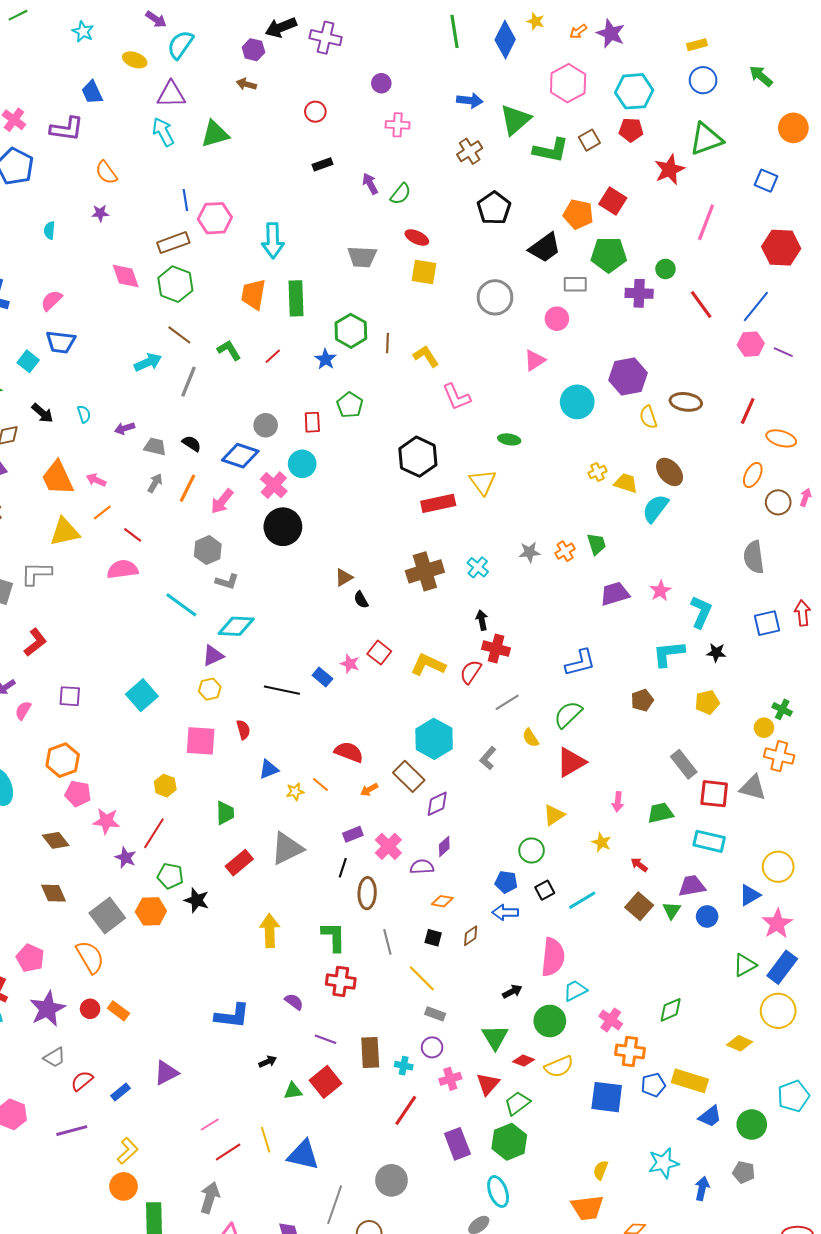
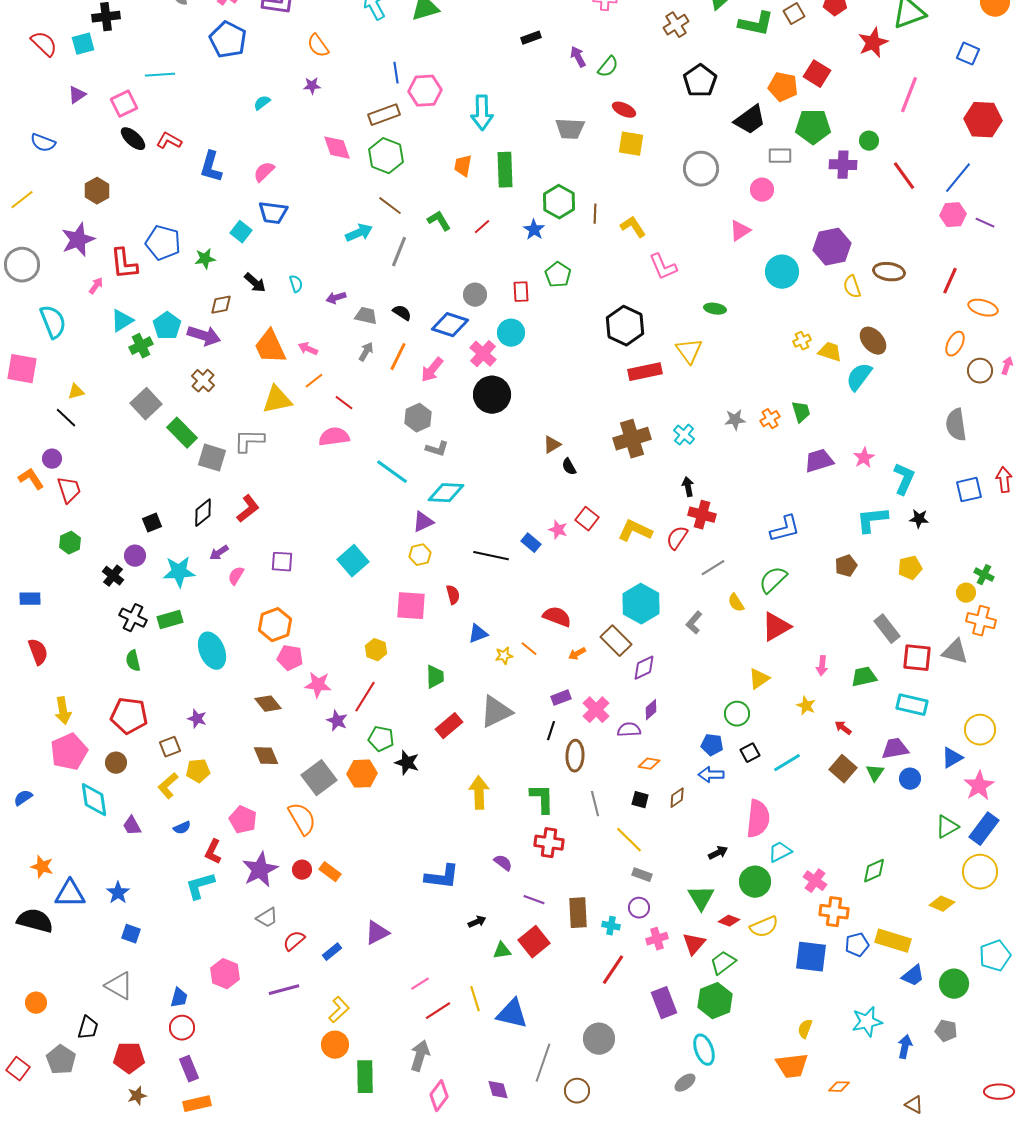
cyan semicircle: (49, 230) -> (262, 103), turned 48
orange trapezoid: (253, 294) -> (463, 166), size x0.7

